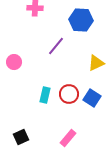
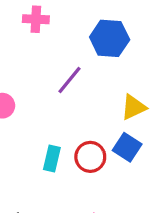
blue square: (92, 98) -> (127, 147), moved

